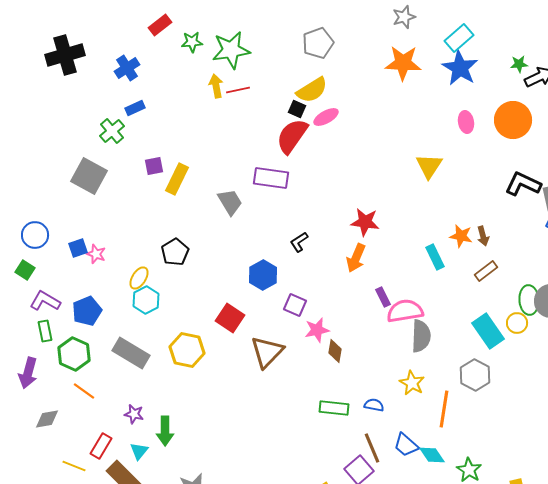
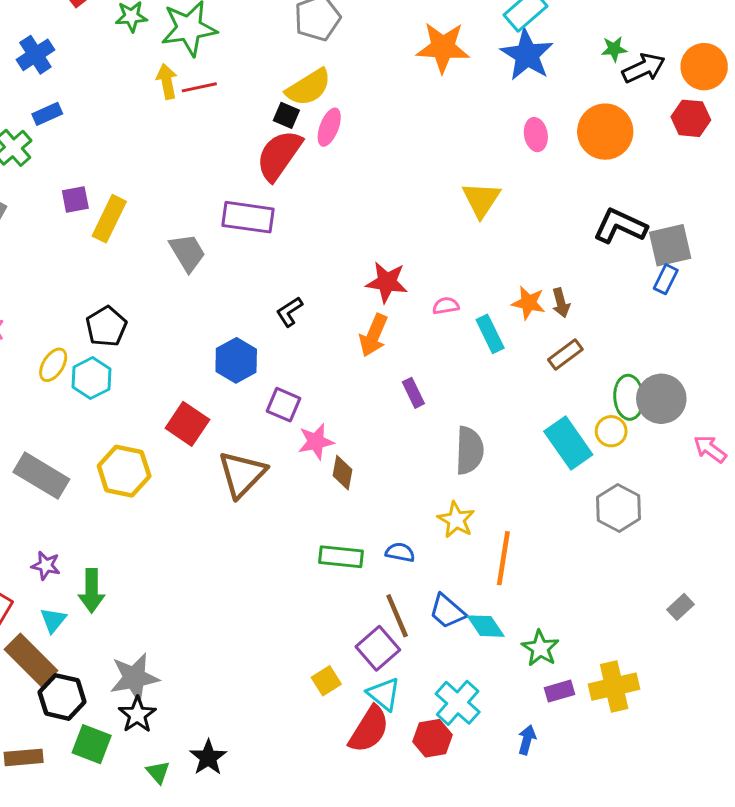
pink ellipse: (326, 117) -> (329, 127), turned -40
cyan hexagon: (146, 300) -> (92, 378), moved
pink semicircle: (405, 311) -> (446, 306), moved, size x0.5
gray hexagon: (475, 375) -> (619, 508), moved

